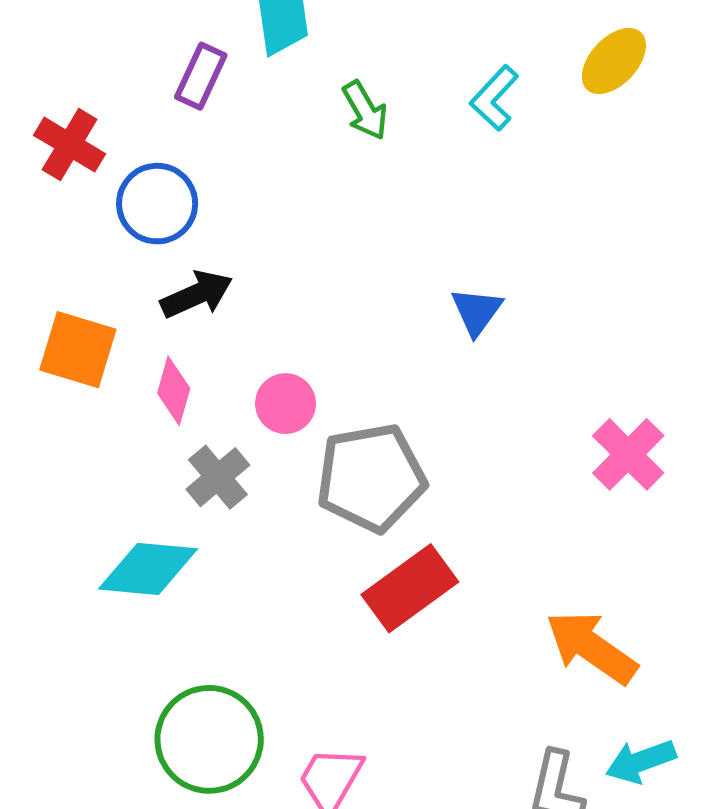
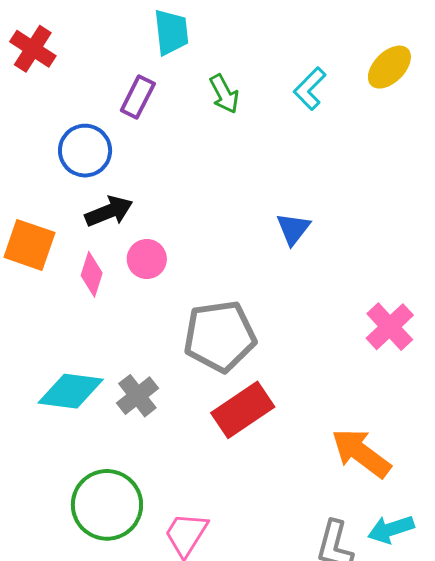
purple rectangle: (201, 76) -> (138, 97), moved
red cross: (70, 145) -> (33, 49), moved
pink circle: (285, 404) -> (147, 259), moved
gray cross: (218, 477) -> (137, 396), moved

